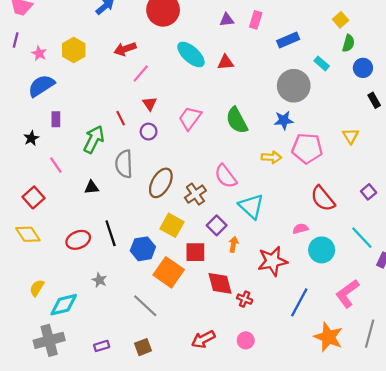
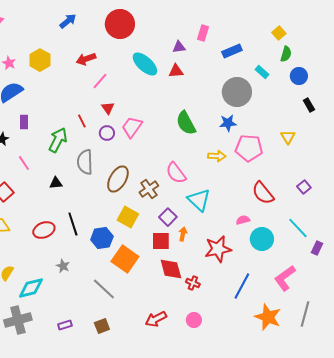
purple triangle: (227, 20) -> (179, 47), moved
pink trapezoid: (190, 118) -> (132, 127), moved
red square: (195, 252) -> (161, 241), moved

